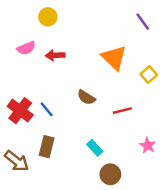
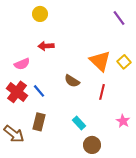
pink semicircle: (26, 48) -> (22, 64), moved
orange triangle: (114, 58) -> (100, 61), moved
red line: (122, 111) -> (102, 92), turned -63

